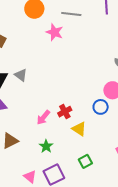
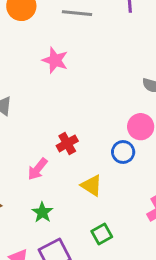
pink star: (55, 32) -> (55, 60), moved
red cross: (65, 112) -> (67, 143), moved

